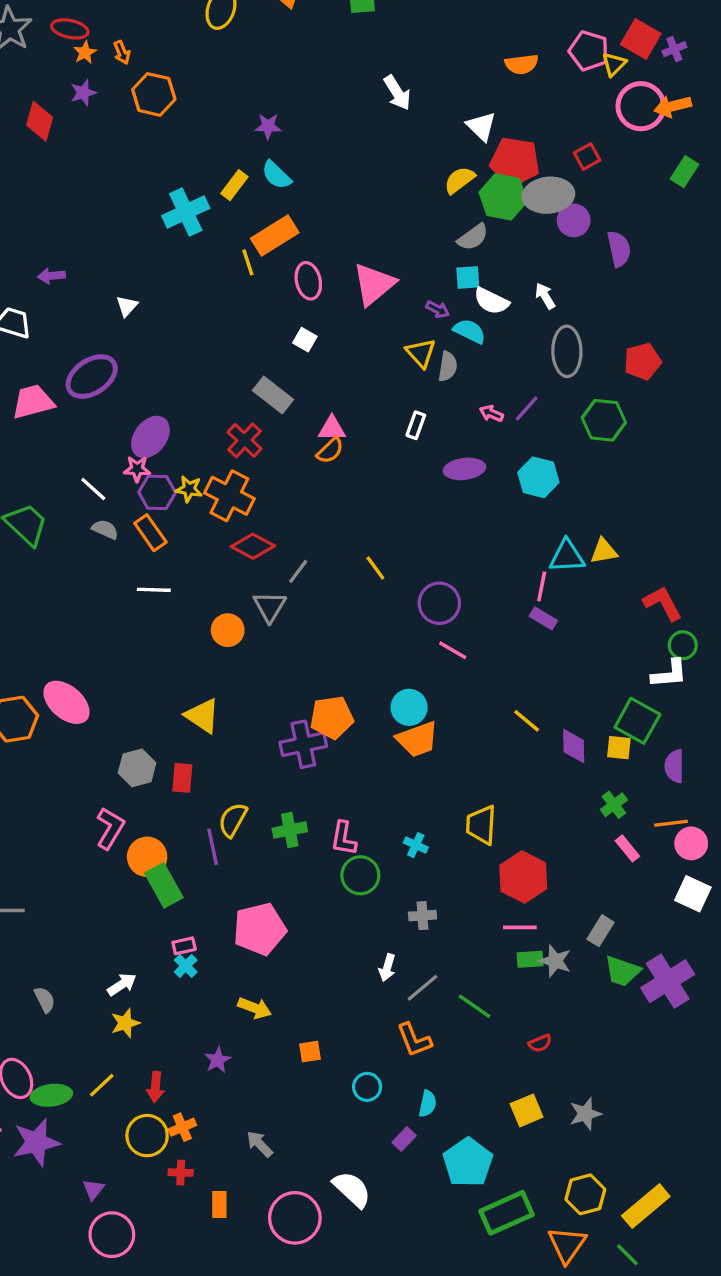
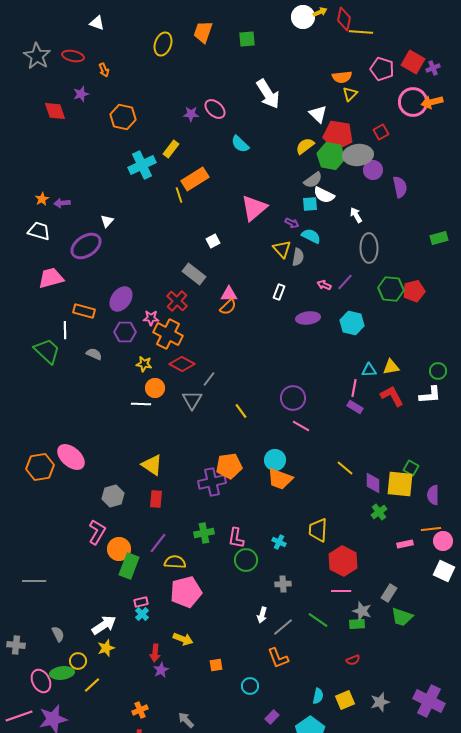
orange star: (85, 52) -> (42, 199), moved
yellow triangle: (614, 64) -> (350, 94), moved
white arrow: (397, 93) -> (268, 94), size x1.4
orange hexagon: (154, 94) -> (123, 117), moved
red diamond: (40, 121) -> (55, 111), turned -35
green rectangle: (684, 172) -> (439, 238), moved, turned 42
cyan semicircle: (276, 175) -> (240, 144), moved
pink ellipse: (308, 281) -> (215, 109), moved, turned -35
white semicircle: (491, 301) -> (324, 195), moved
white square: (305, 340) -> (213, 241), turned 32
red pentagon: (642, 361) -> (414, 291), moved
purple ellipse: (92, 377) -> (86, 246), moved
pink star: (137, 469) -> (151, 318), moved
white line: (93, 489) -> (65, 330), moved, turned 48
yellow star: (189, 489) -> (144, 364), moved
orange rectangle: (150, 533) -> (84, 311), moved, turned -40
cyan triangle: (567, 556) -> (369, 370), size x0.7
yellow line: (375, 568) -> (241, 411), moved
white line: (154, 590) -> (141, 404), moved
red L-shape: (663, 603) -> (392, 396), moved
orange circle: (228, 630) -> (155, 388), moved
green circle: (683, 645) -> (438, 371), moved
white L-shape: (669, 674) -> (430, 395), moved
green square: (637, 721) -> (411, 468), size x0.6
orange trapezoid: (417, 739) -> (280, 479), turned 40
yellow square: (619, 748) -> (400, 484), size x1.8
red rectangle: (182, 778) -> (156, 499), moved
green cross: (614, 805) -> (379, 512), moved
yellow semicircle: (233, 820) -> (175, 562), moved, turned 65
purple line: (213, 847) -> (158, 543), turned 50
pink rectangle: (627, 848) -> (405, 544), turned -63
green rectangle: (164, 885) -> (129, 566), turned 50
green rectangle: (530, 959) -> (357, 624), moved
purple cross: (668, 981) -> (429, 701), moved, turned -32
white arrow: (122, 984) -> (104, 625), size x1.4
green line: (475, 1006) -> (318, 620), moved
red arrow: (155, 1087) -> (155, 653), moved
green ellipse: (51, 1095) -> (62, 673), moved
cyan semicircle: (428, 1104) -> (318, 696), moved
yellow circle: (147, 1136) -> (78, 661), moved, size x0.7

